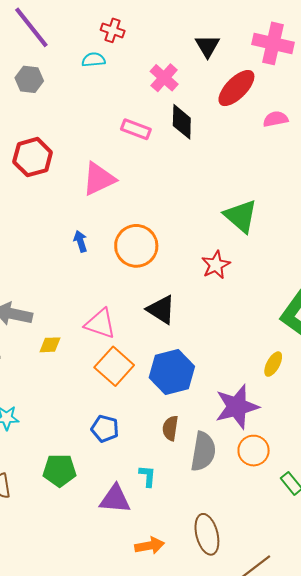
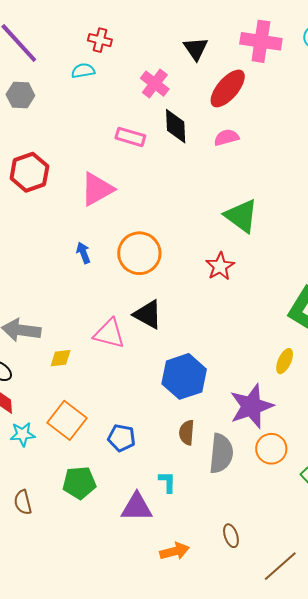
pink semicircle: (276, 119) -> (226, 137), moved
black triangle: (161, 310) -> (148, 314), moved
orange square: (114, 366) -> (67, 420), moved
brown ellipse: (207, 534) -> (231, 536), size x0.6

